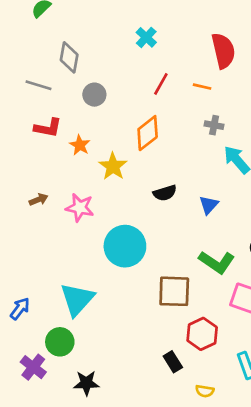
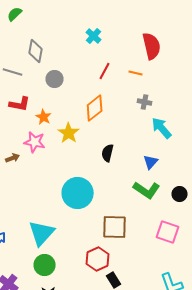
black semicircle: (165, 193) -> (108, 153), turned 120
blue triangle: (209, 205) -> (151, 162), moved
pink star: (80, 208) -> (35, 142), moved
green L-shape: (217, 262) -> (147, 190), moved
red hexagon: (202, 334) -> (98, 259), moved
green circle: (60, 342) -> (45, 265), moved

